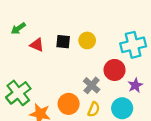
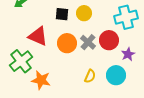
red triangle: (37, 45) -> (38, 36), moved, size x1.5
gray cross: (92, 85) -> (88, 42), moved
orange circle: (69, 104) -> (67, 43), moved

